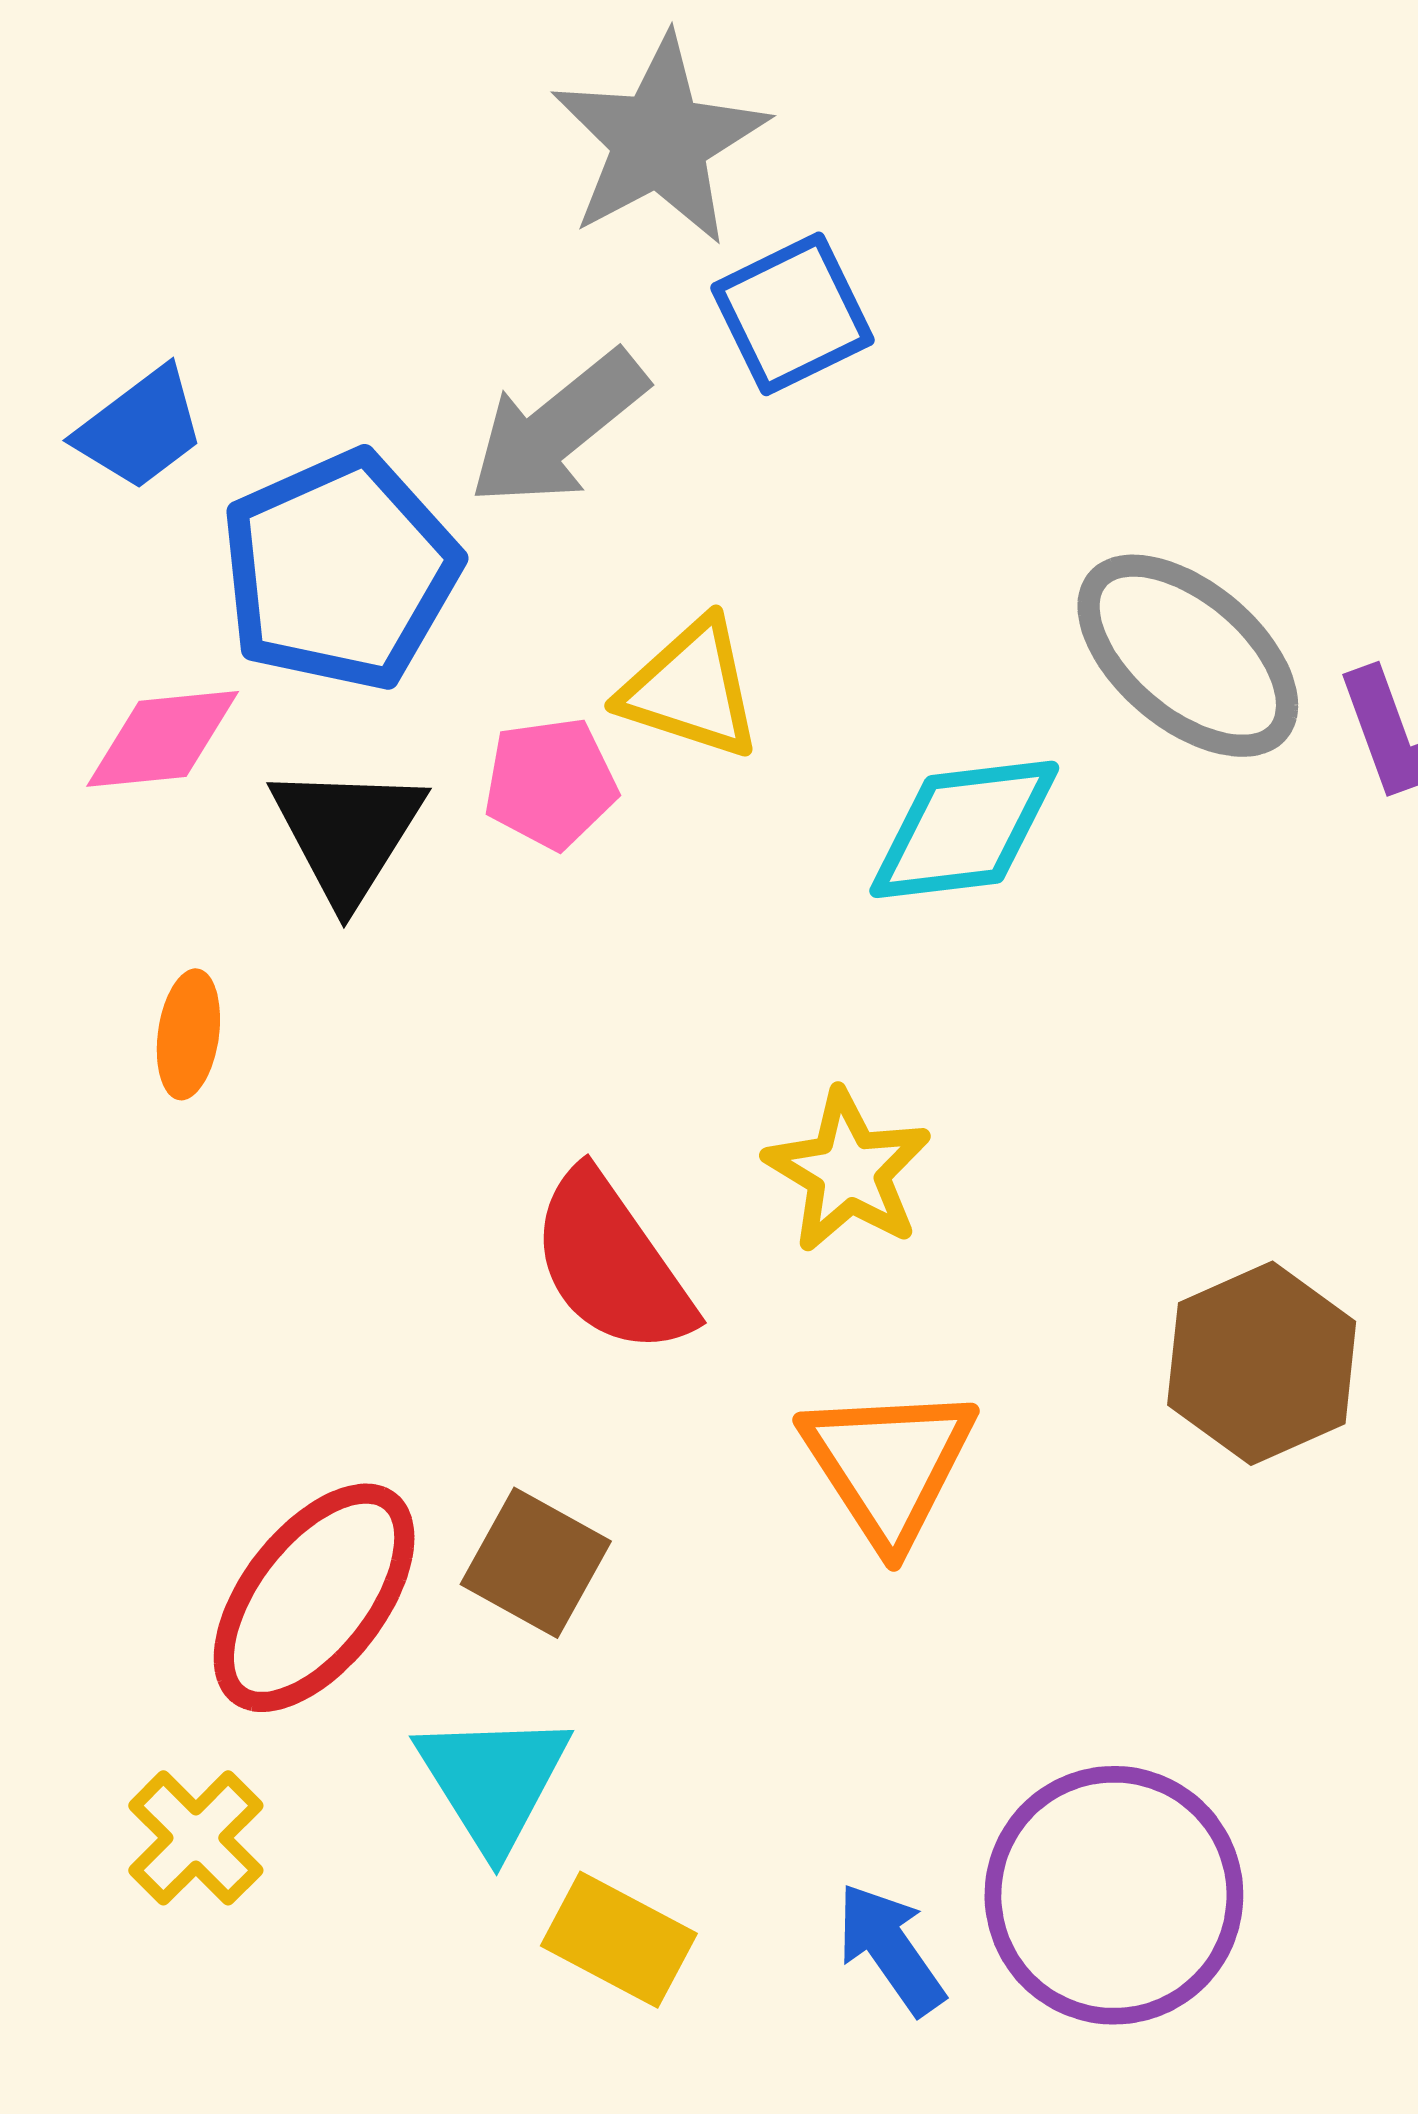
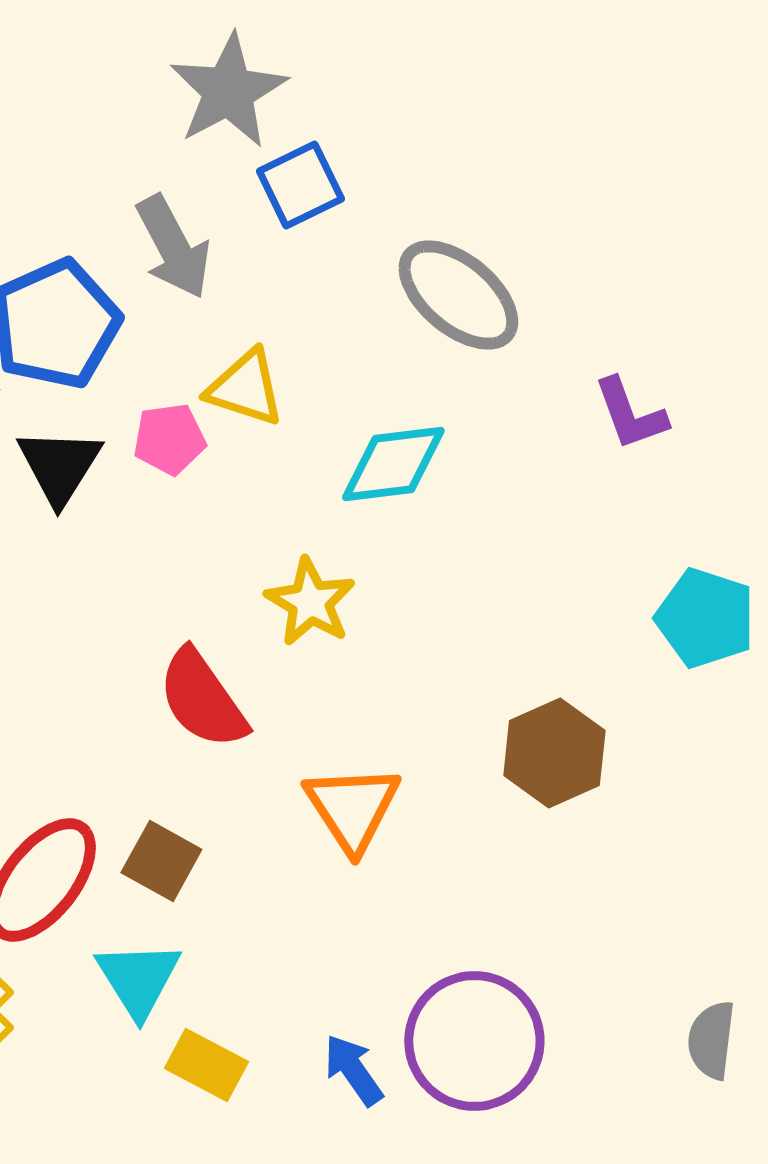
gray arrow: (558, 428) -> (173, 247), turned -79
gray ellipse: (1188, 656) -> (458, 295), moved
yellow star: (848, 1171) -> (310, 602), moved

